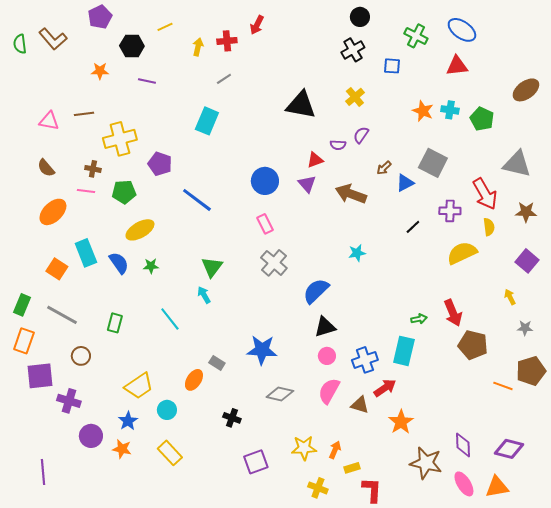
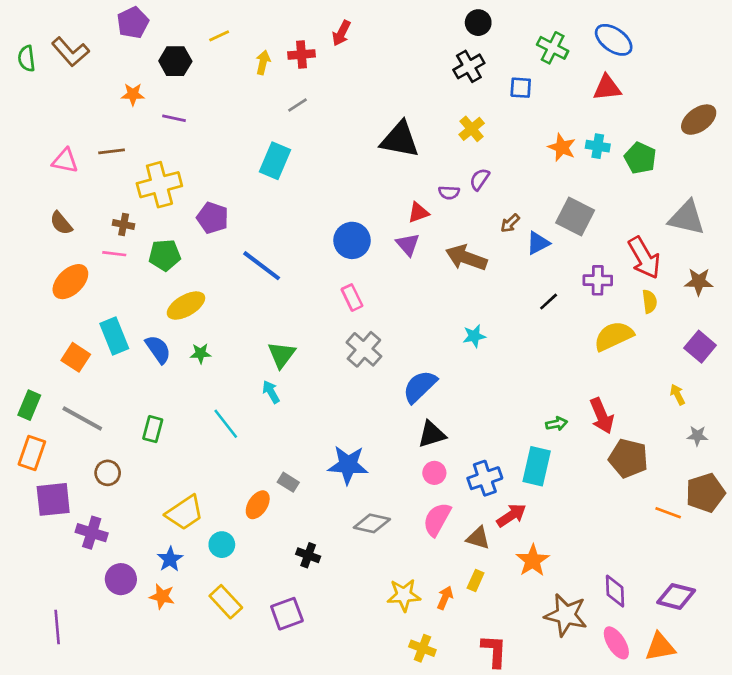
purple line: (147, 81) -> (174, 118), moved
purple square: (256, 462) -> (287, 614), moved
yellow rectangle: (352, 468) -> (476, 580), moved, turned -49

